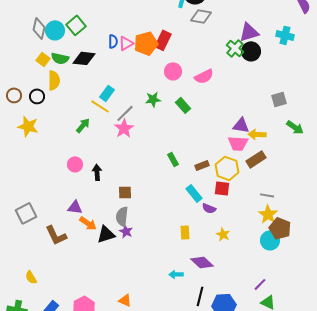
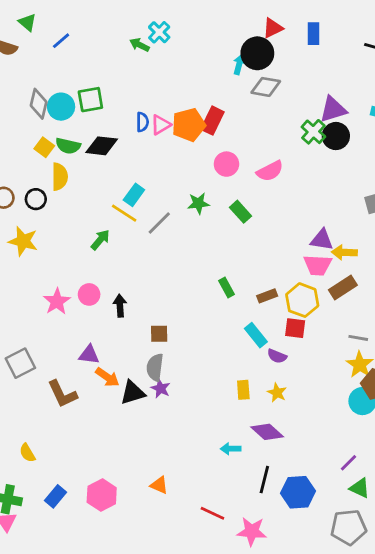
green square: (76, 25) -> (90, 100), turned 30
pink star: (124, 128) -> (57, 301), moved
yellow star: (223, 234) -> (277, 393), moved

